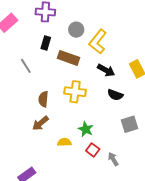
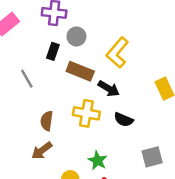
gray circle: (76, 30) -> (76, 36), moved
black arrow: (106, 70) -> (109, 89), moved
black semicircle: (115, 95) -> (124, 120), moved

